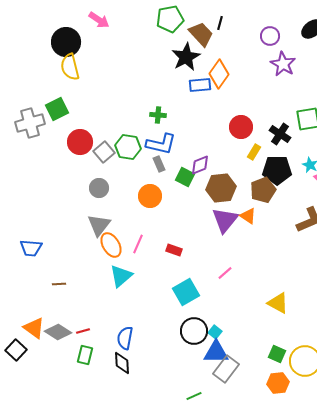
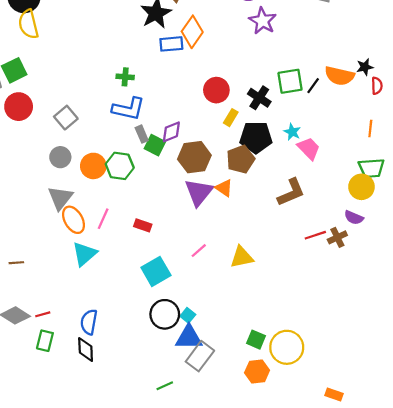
red circle: (80, 142) -> (19, 107), moved
green hexagon: (128, 147) -> (120, 166), moved
gray rectangle: (159, 164) -> (142, 134), moved
orange circle: (150, 196) -> (93, 166), moved
yellow triangle: (278, 303) -> (242, 257), moved, turned -40

